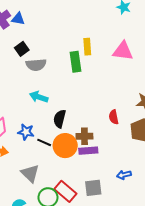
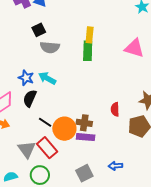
yellow rectangle: (87, 47) -> (90, 35), moved
black semicircle: (60, 119) -> (30, 98), moved
blue star: (26, 132) -> (26, 78), moved
gray square: (93, 188) -> (84, 173), turned -30
red rectangle: (65, 191) -> (47, 148), moved

